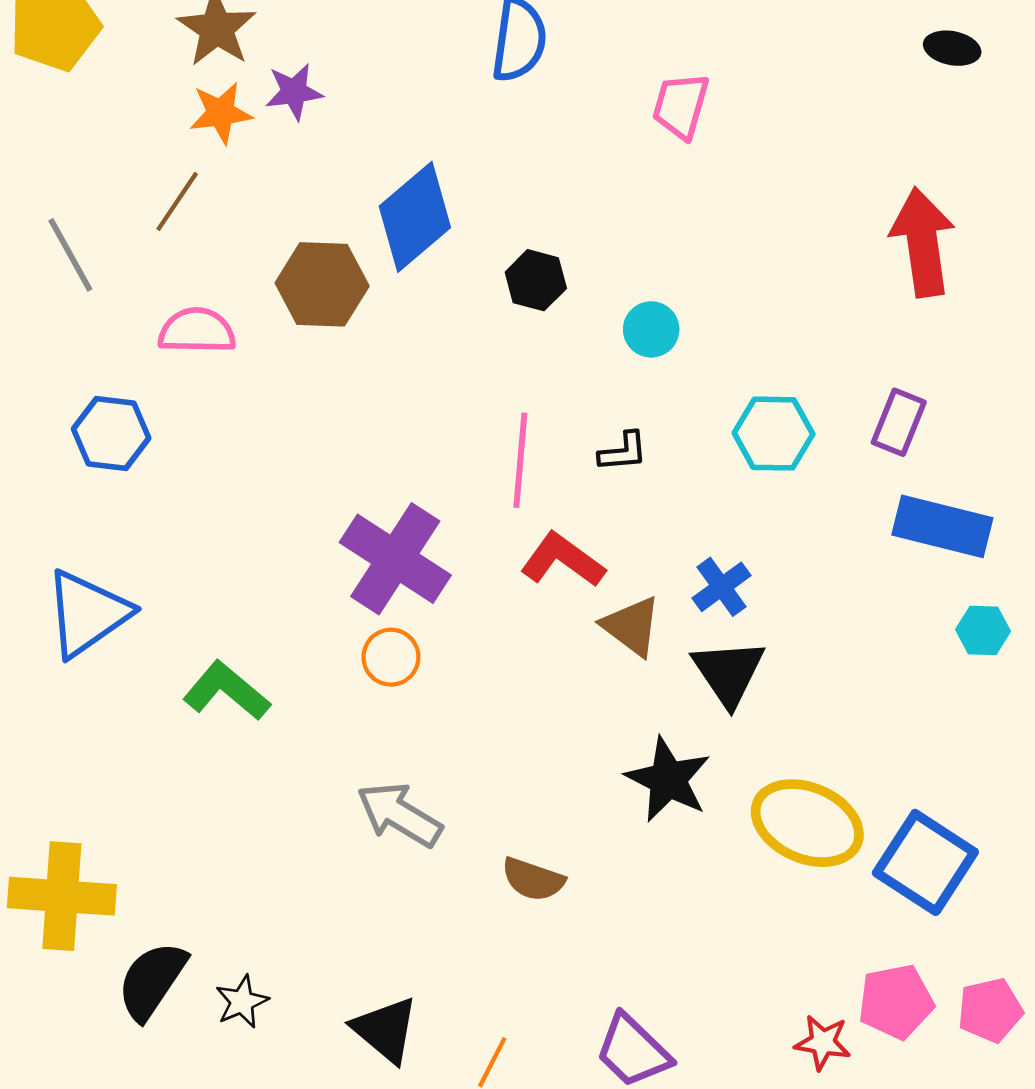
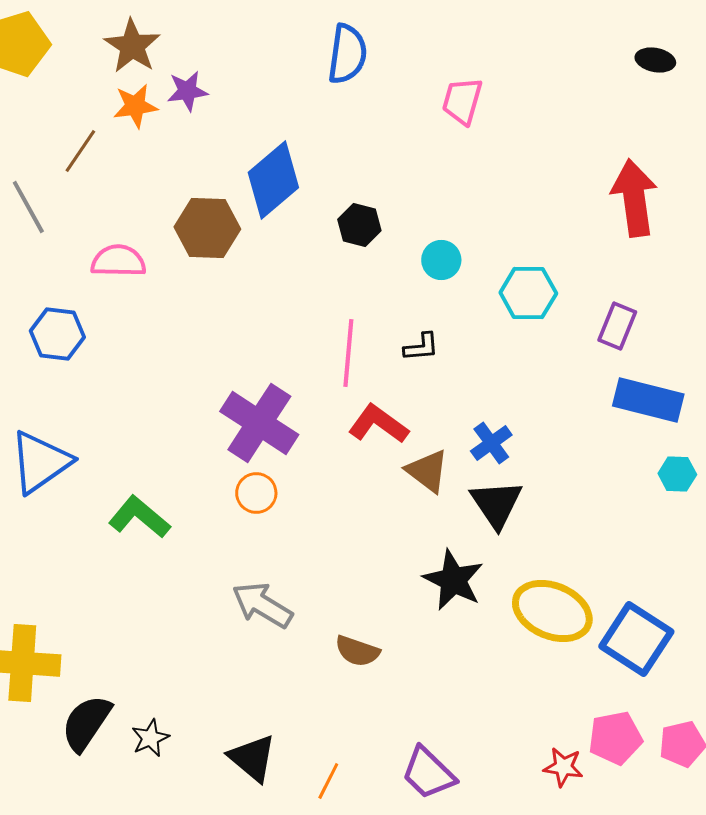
brown line: (177, 201) -> (80, 151), moved
cyan hexagon: (774, 434) -> (528, 293), moved

